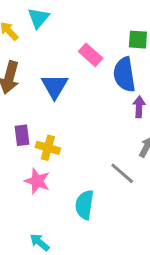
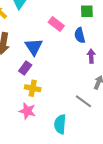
blue semicircle: (124, 75) -> (80, 35), size x0.7
purple rectangle: (22, 135) -> (25, 68), moved, turned 48

